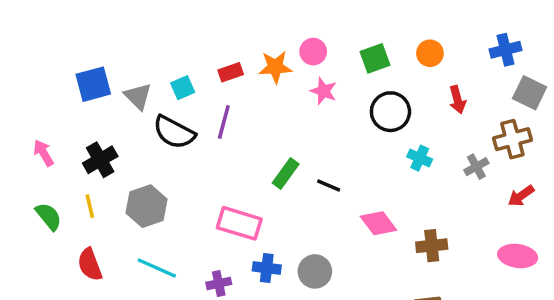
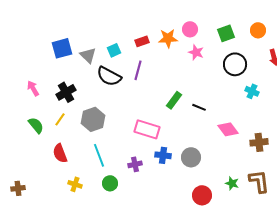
yellow line: (90, 206) -> (60, 119), turned 48
cyan line: (157, 268) -> (99, 155), turned 45

